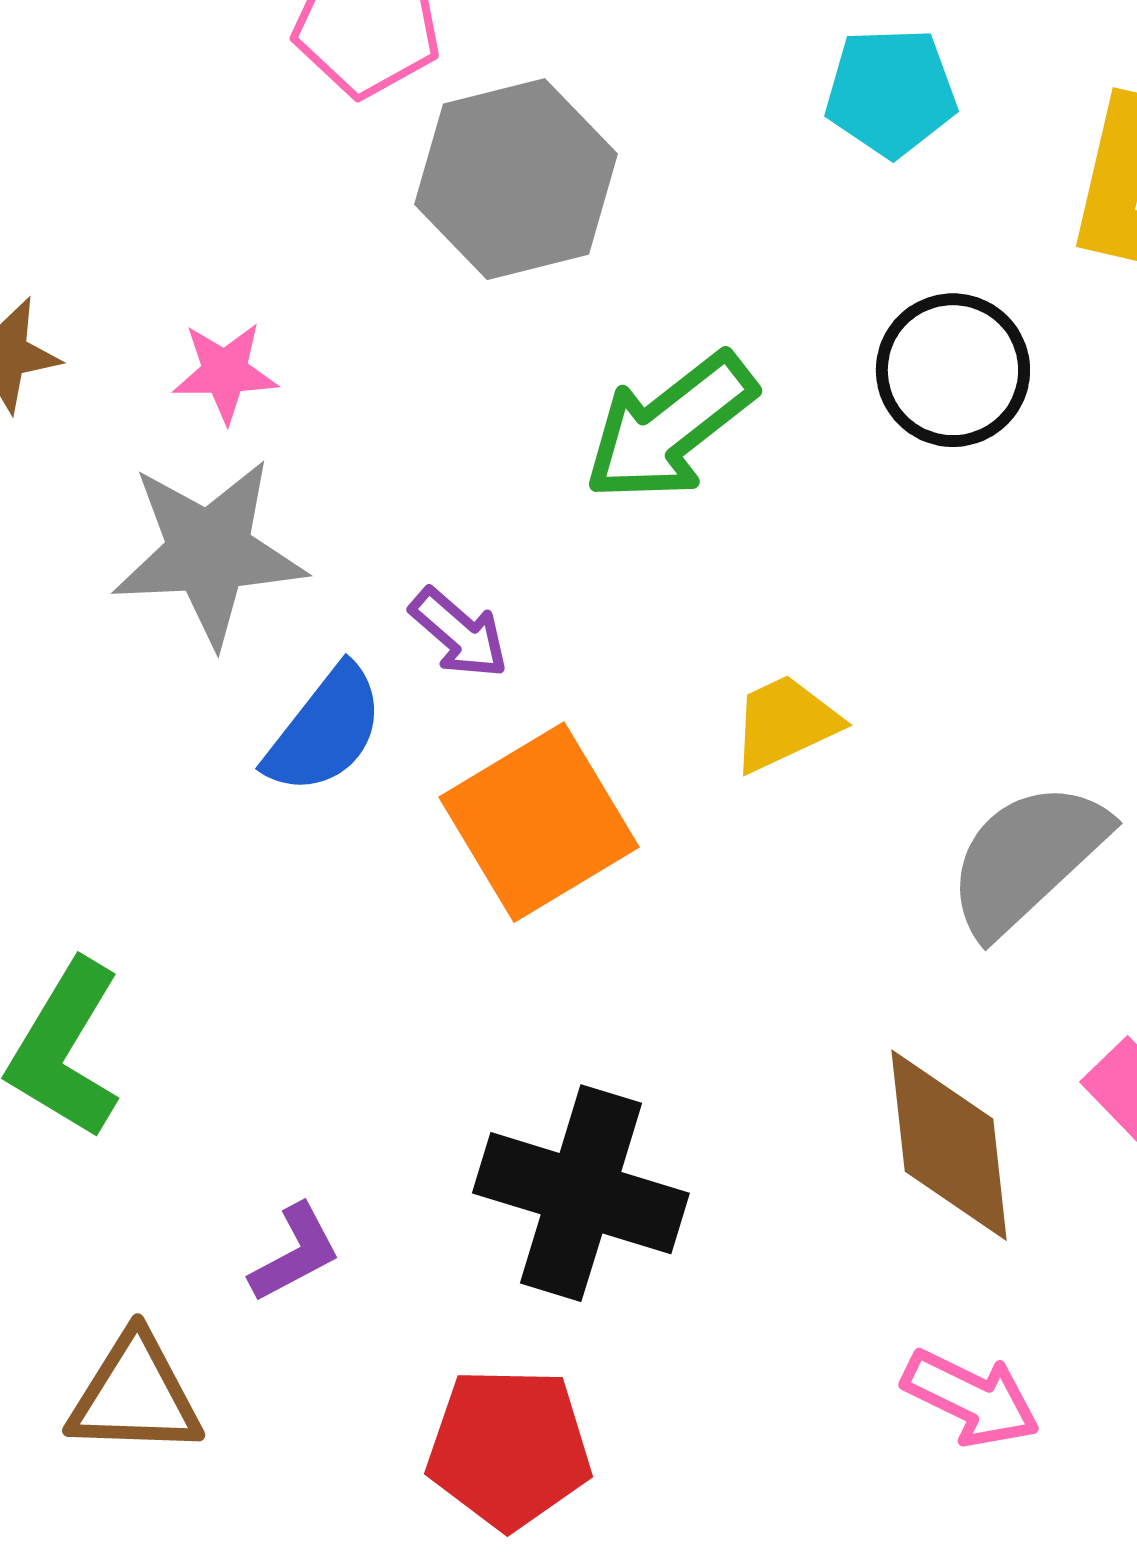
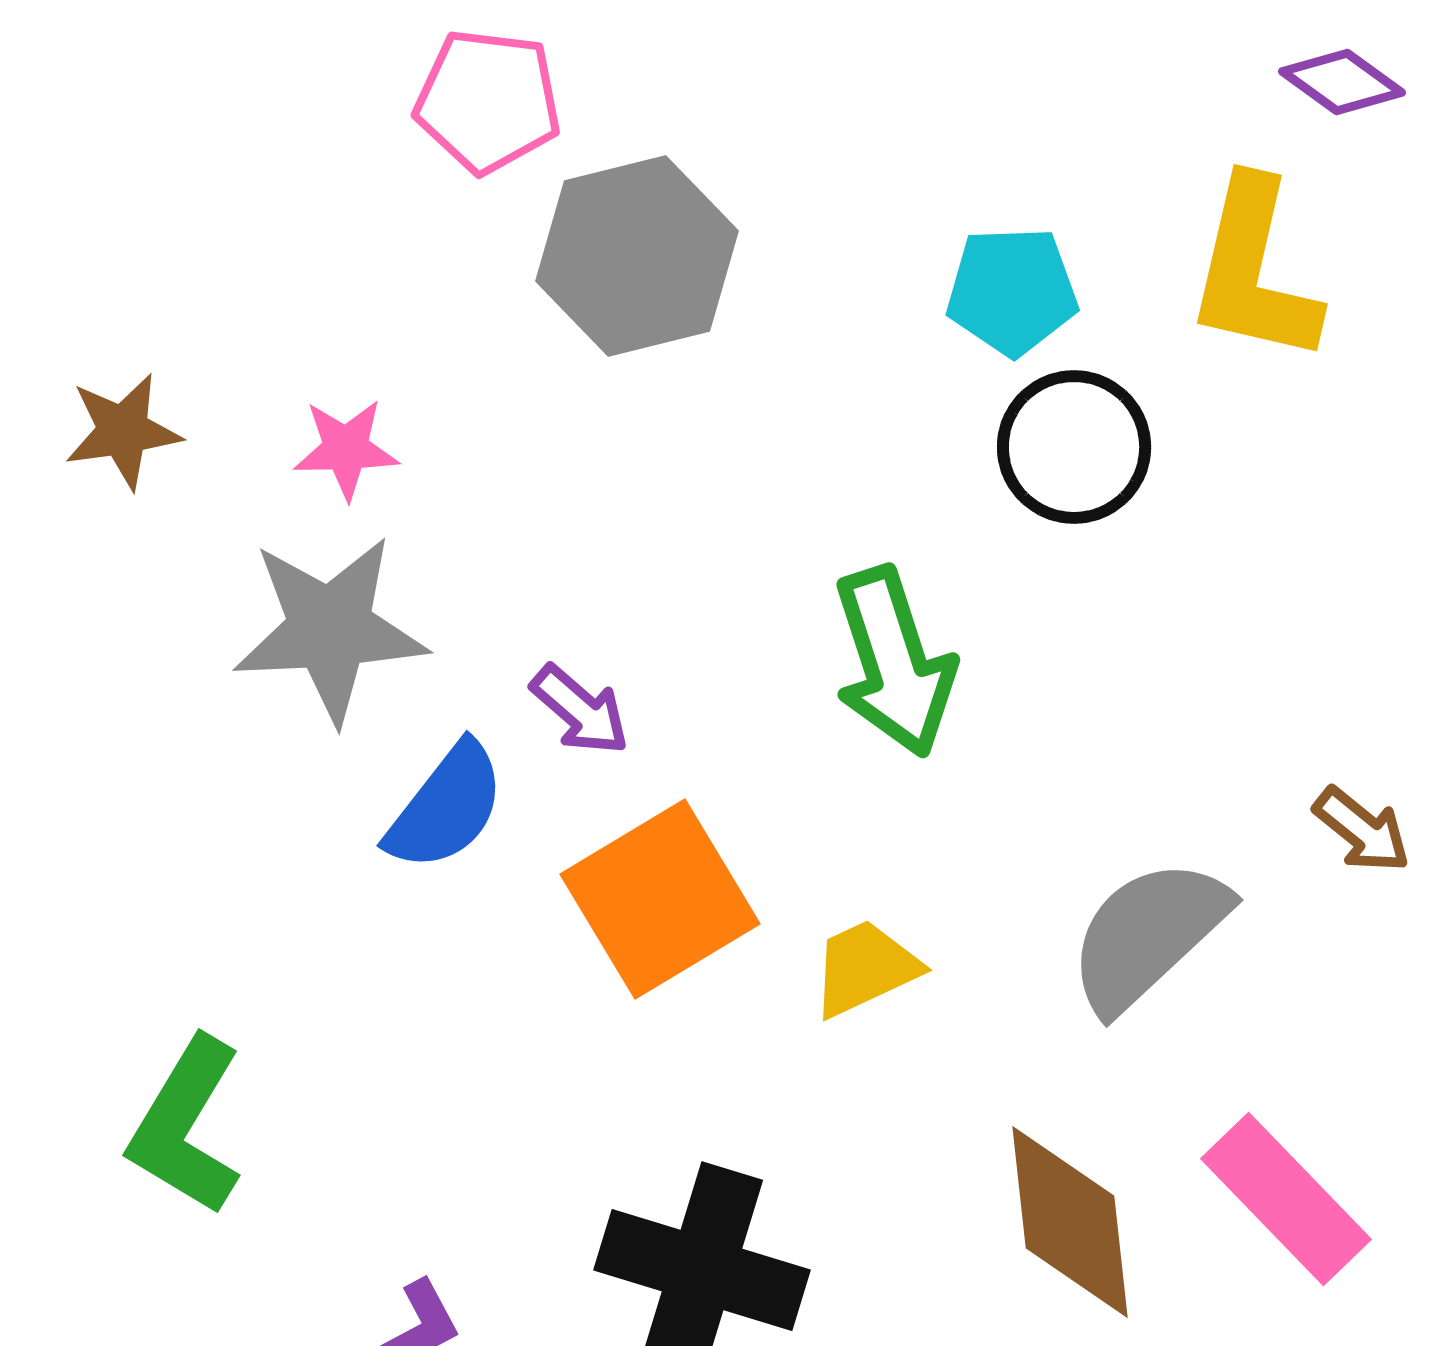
cyan pentagon: (891, 92) -> (1012, 291), moved
green arrow: (670, 427) -> (894, 662), moved, turned -70
yellow trapezoid: (785, 723) -> (865, 968), moved

